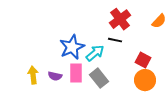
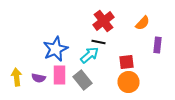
cyan arrow: (95, 53) -> (90, 55), moved
red square: (143, 60) -> (126, 62), turned -35

